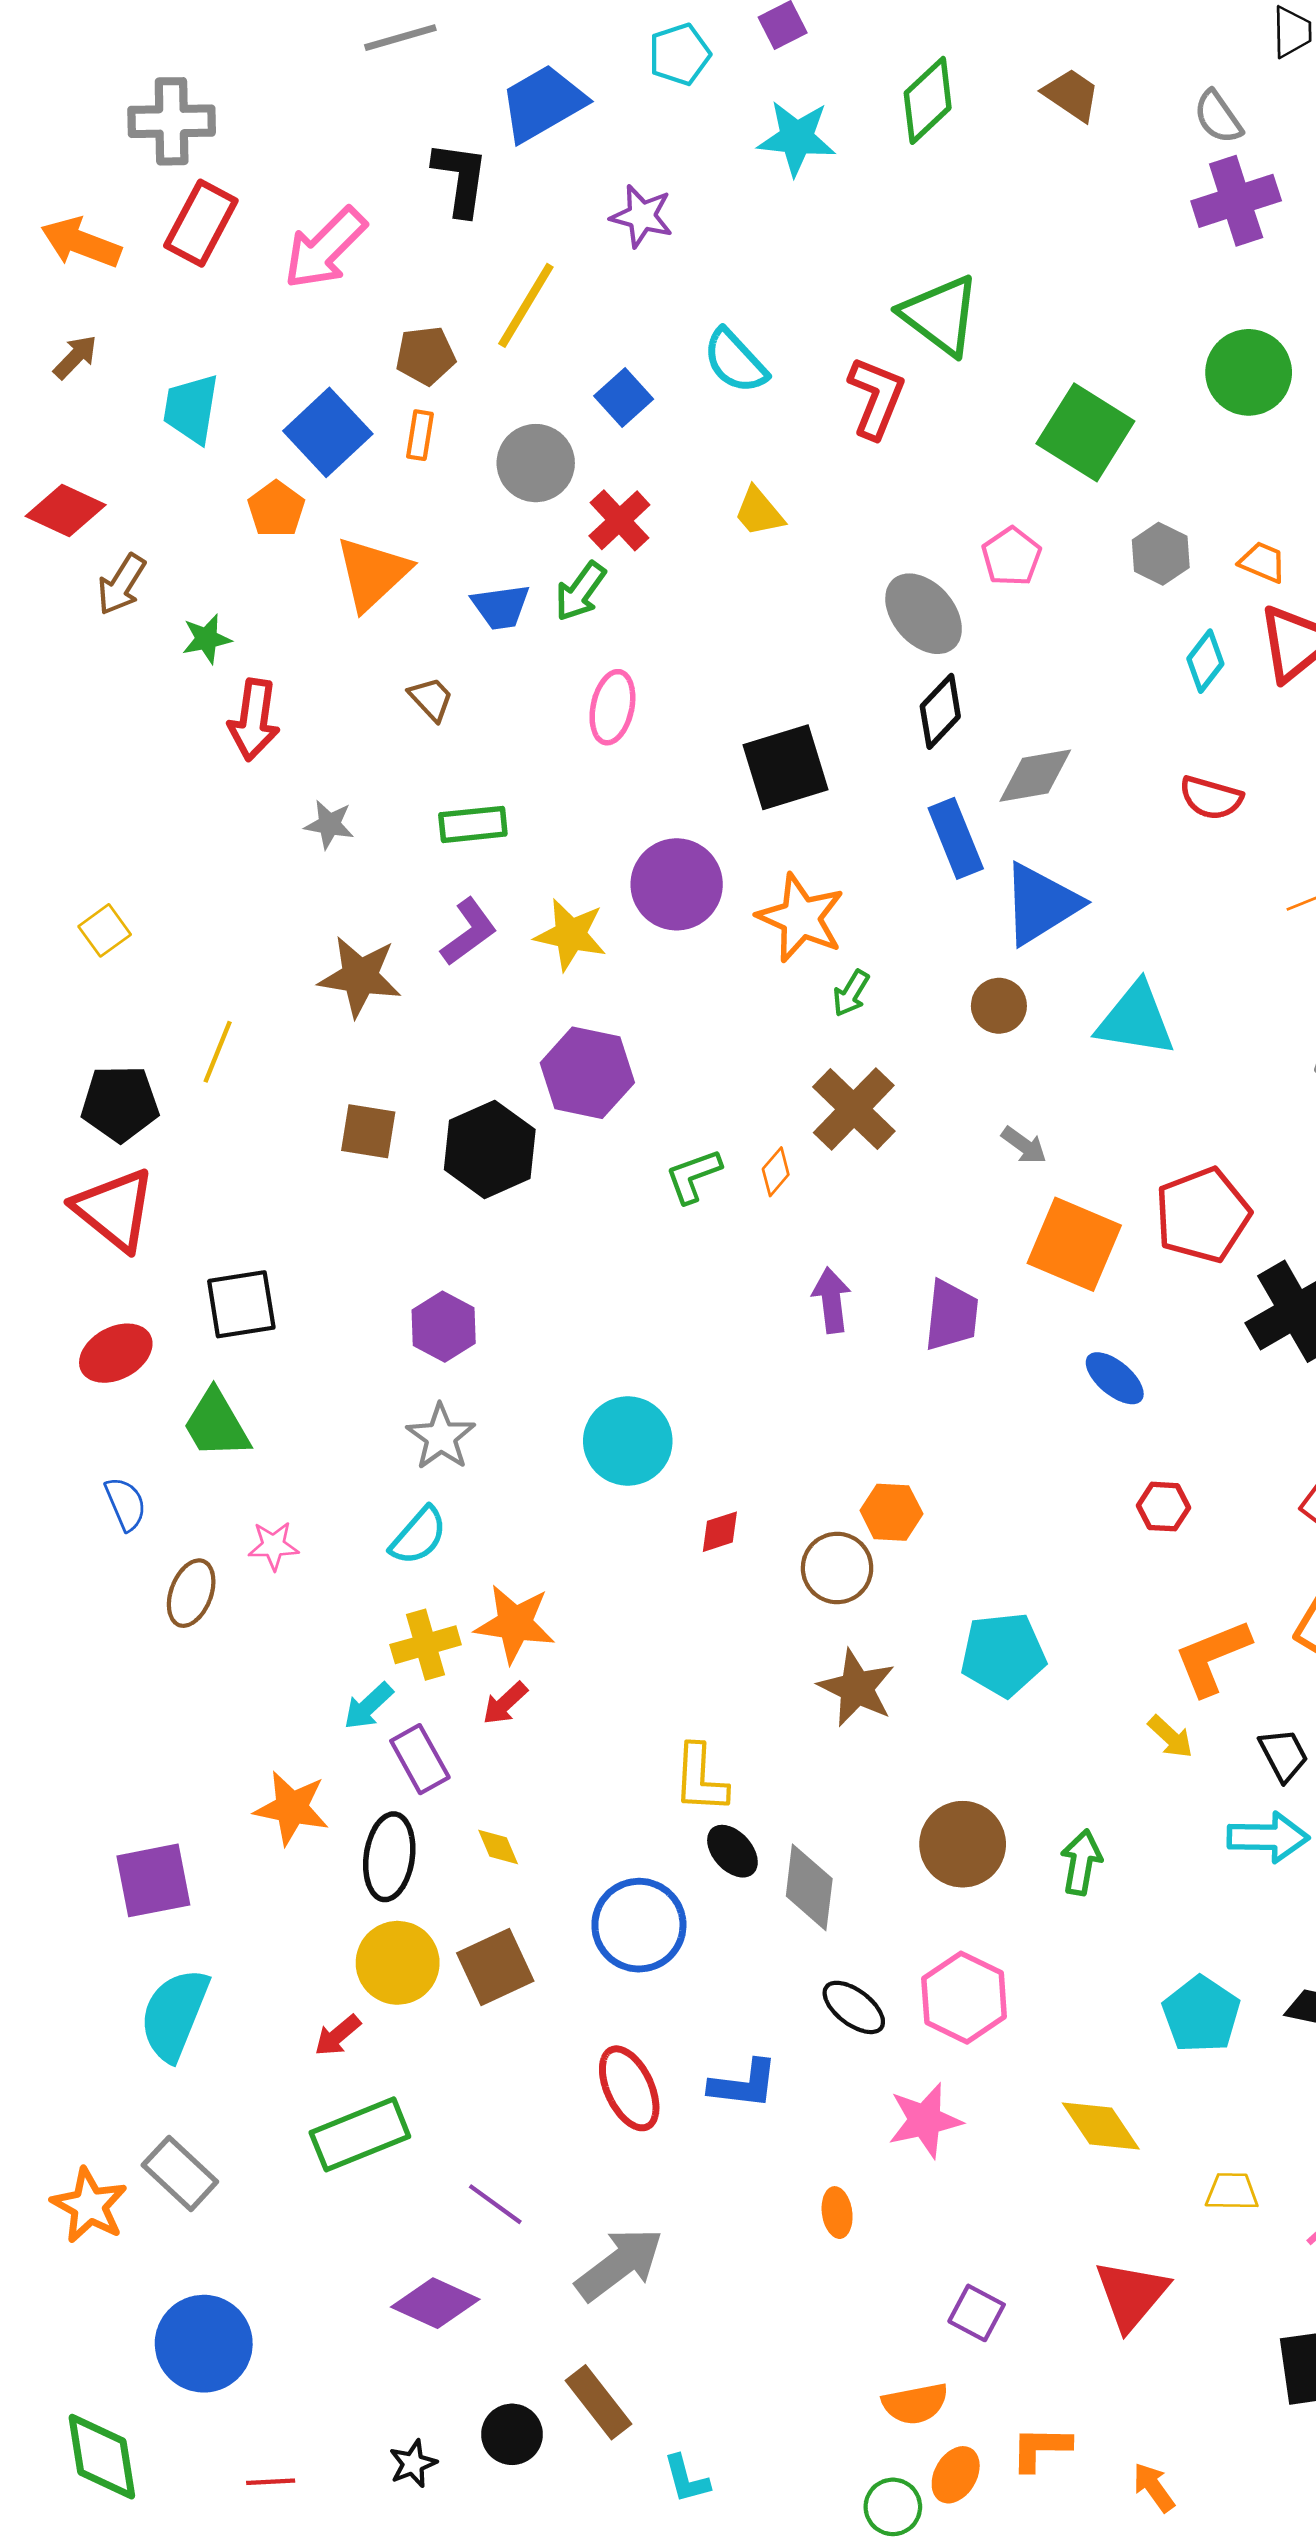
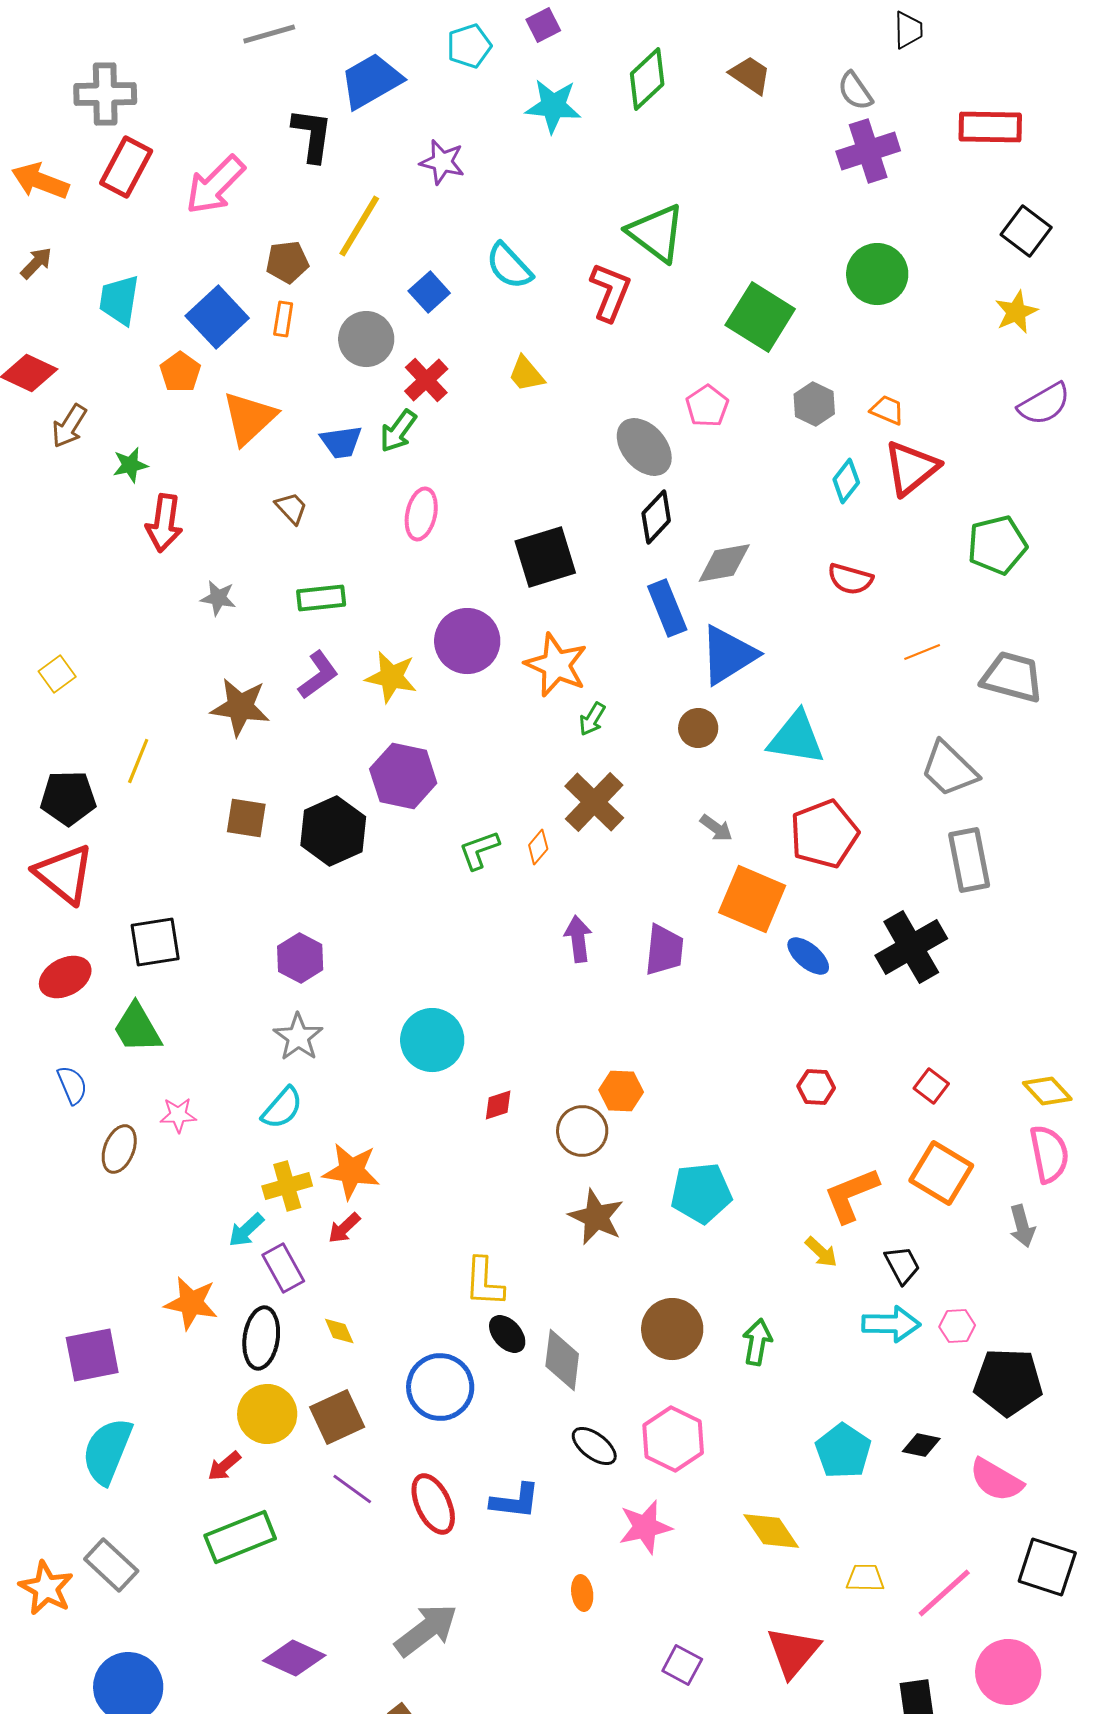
red pentagon: (1203, 1215) -> (824, 834), moved
blue ellipse: (1115, 1378) -> (808, 956), moved
purple line: (495, 2204) -> (352, 1489), moved

